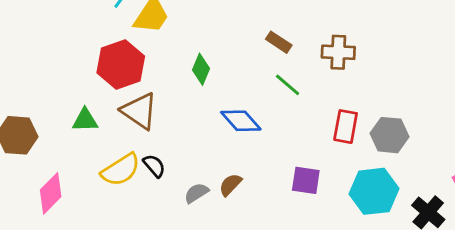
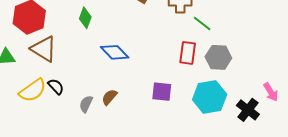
green line: (288, 85) -> (202, 24), moved
gray semicircle: (196, 193) -> (86, 104), turned -30

